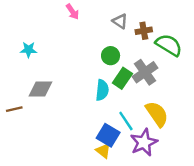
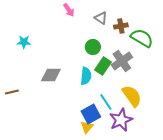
pink arrow: (72, 12) -> (69, 10), moved
gray diamond: (40, 89) -> (51, 75), moved
blue square: (108, 135) -> (91, 114), turned 30
yellow triangle: (103, 151) -> (87, 127), turned 32

